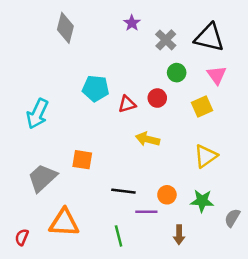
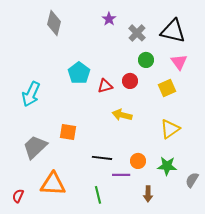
cyan pentagon: (96, 88) -> (79, 73), turned 30

